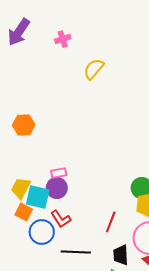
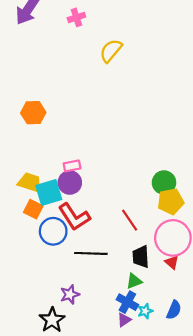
yellow trapezoid: (21, 188) -> (30, 183), turned 80
cyan square: (38, 197) -> (49, 192), turned -30
red L-shape: (61, 219) -> (74, 217), size x1.4
red line: (111, 222) -> (130, 220), turned -55

